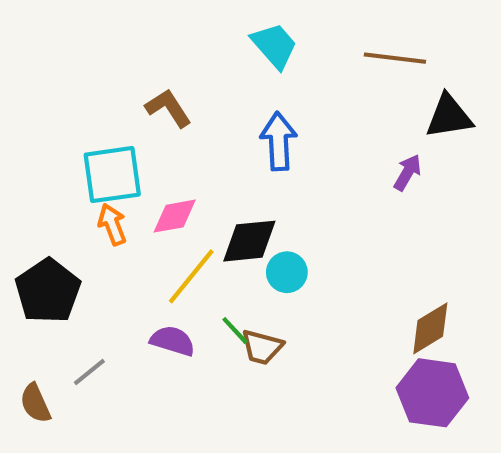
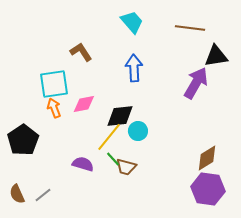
purple arrow: (407, 172) -> (196, 83), size x1.8
yellow line: (191, 276) -> (109, 137), moved
gray line: (89, 372) -> (43, 195), moved

